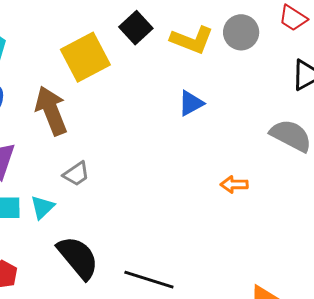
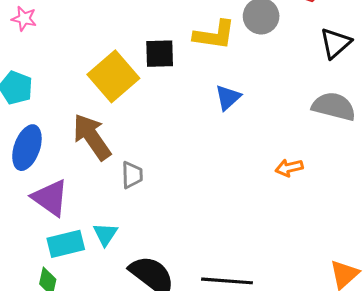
black square: (136, 28) -> (160, 54), moved, turned -36
gray trapezoid: (76, 174) -> (132, 175), moved, turned -44

